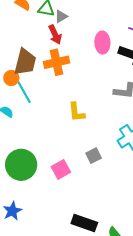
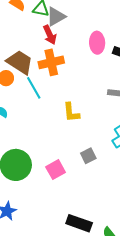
gray triangle: (61, 16) -> (56, 17), size x1.5
brown trapezoid: (25, 62) -> (20, 62), turned -72
cyan line: (24, 92) -> (34, 88), moved

